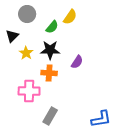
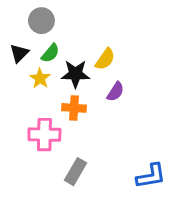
yellow semicircle: (70, 17) -> (105, 59), moved
green semicircle: (52, 27) -> (50, 53), moved

